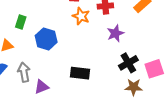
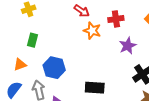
blue hexagon: (46, 39) -> (54, 68), moved

